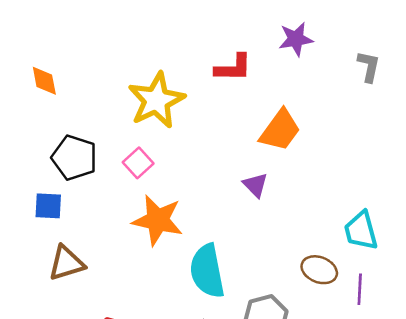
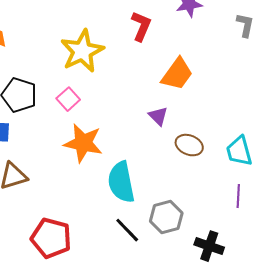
red L-shape: (233, 68) -> (141, 26), turned -68
brown ellipse: (319, 270) -> (189, 145), moved

